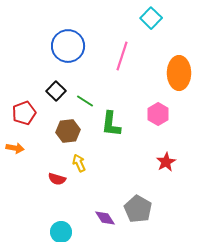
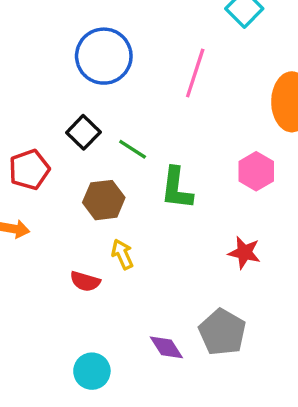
red star: (166, 162) -> (244, 253), moved, turned -30

